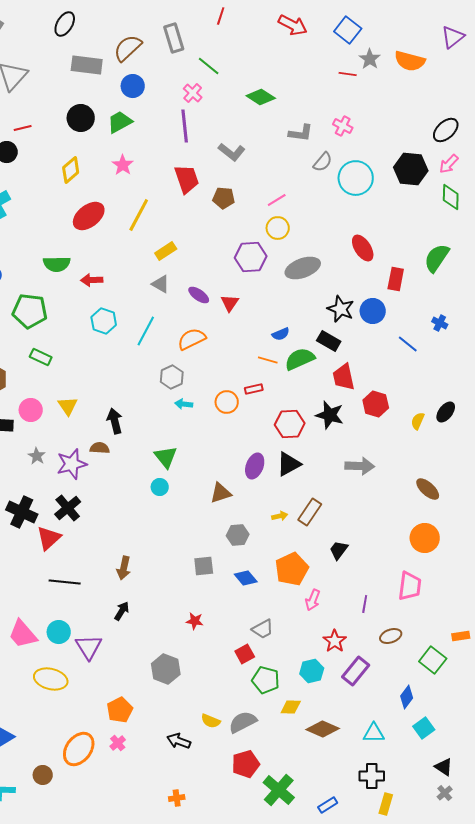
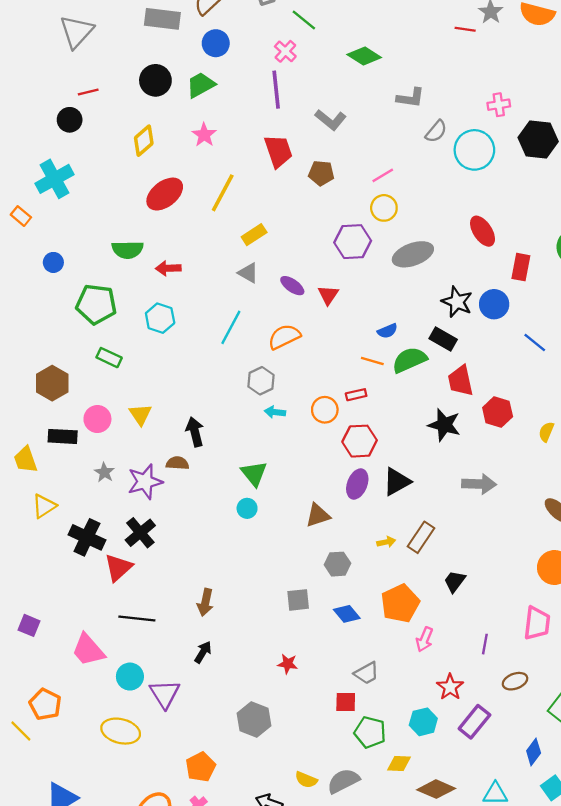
pink cross: (343, 126) -> (499, 105), moved, turned -36
cyan hexagon: (104, 321) -> (160, 318), moved
red hexagon: (290, 424) -> (360, 441), moved
pink trapezoid: (23, 634) -> (88, 650), moved
red square: (245, 654) -> (346, 702), turned 30

